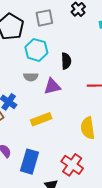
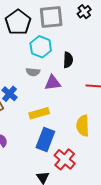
gray square: (44, 18) -> (51, 17), size x1.4
blue rectangle: (29, 162) -> (45, 139), moved

